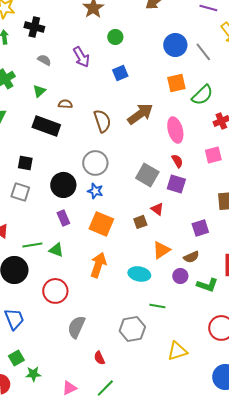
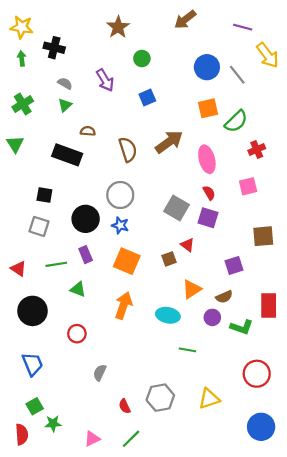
green triangle: (39, 91) -> (65, 105), moved
green line: (32, 245) -> (56, 264), moved
red circle: (55, 291) -> (77, 334), size x0.7
gray semicircle: (76, 327) -> (100, 373), size x0.7
gray hexagon: (132, 329) -> (160, 398), moved

